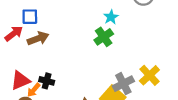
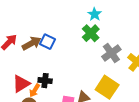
blue square: (30, 17) -> (48, 42), moved, turned 35
gray cross: (123, 84) -> (111, 53), moved

